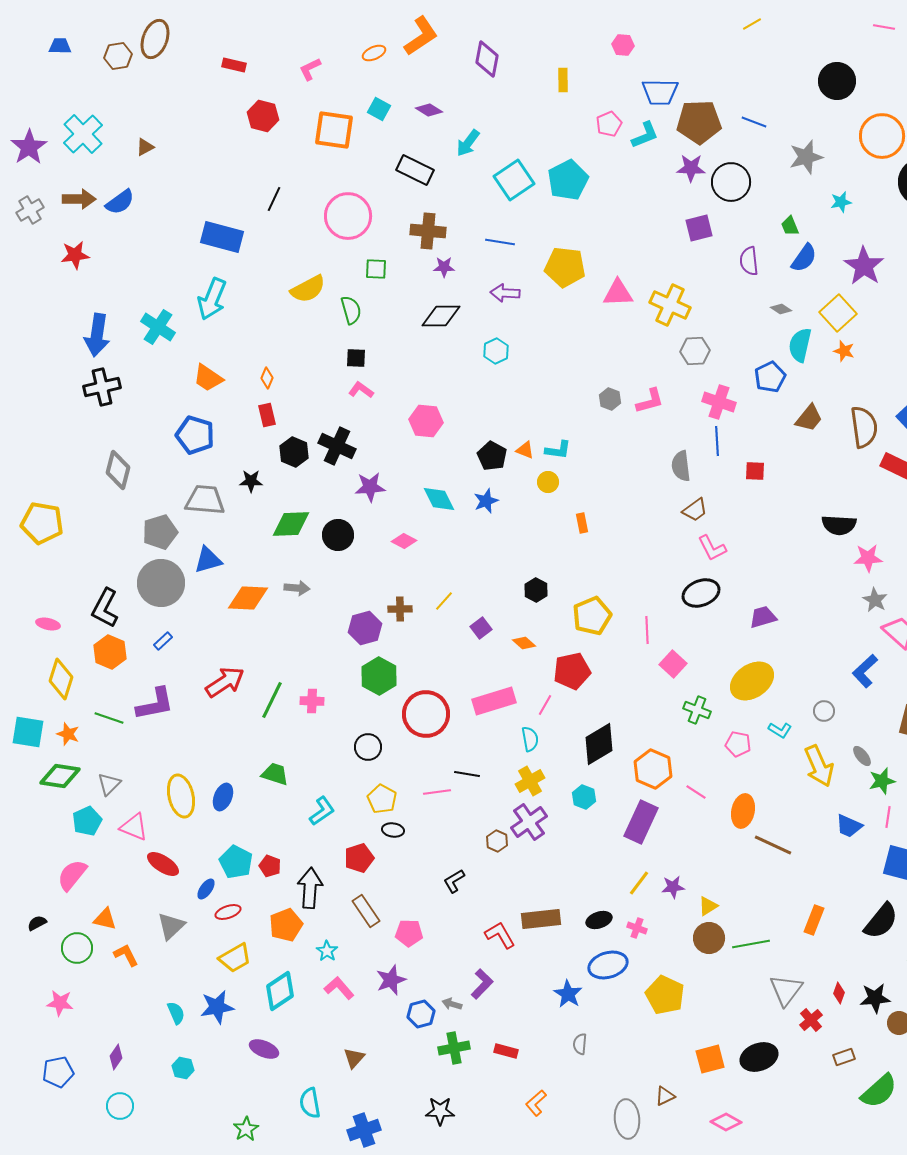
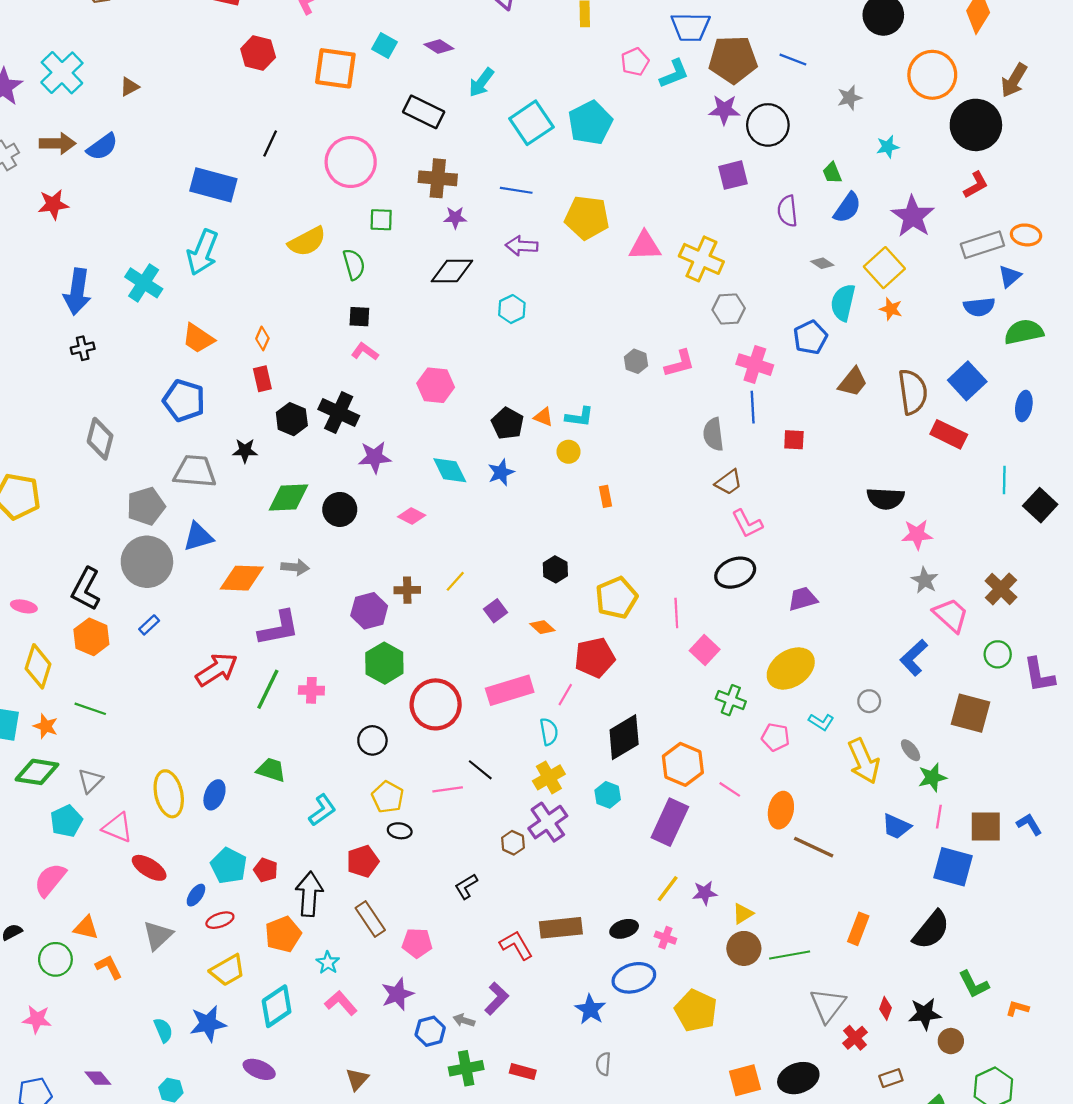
gray star: (806, 157) -> (850, 98), size x0.7
black cross: (102, 387) -> (83, 348), size x0.6
purple L-shape: (155, 704) -> (279, 628), moved
black line: (467, 774) -> (480, 770), turned 30
purple diamond: (116, 1057) -> (98, 1078), turned -75

